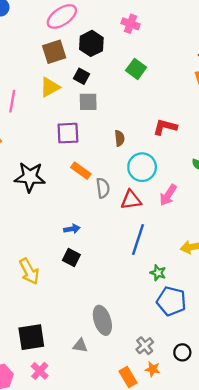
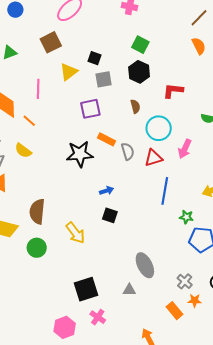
black hexagon: (91, 43) -> (139, 72), moved
brown square: (54, 52) -> (51, 42), moved
black star: (30, 177) -> (80, 154), moved

